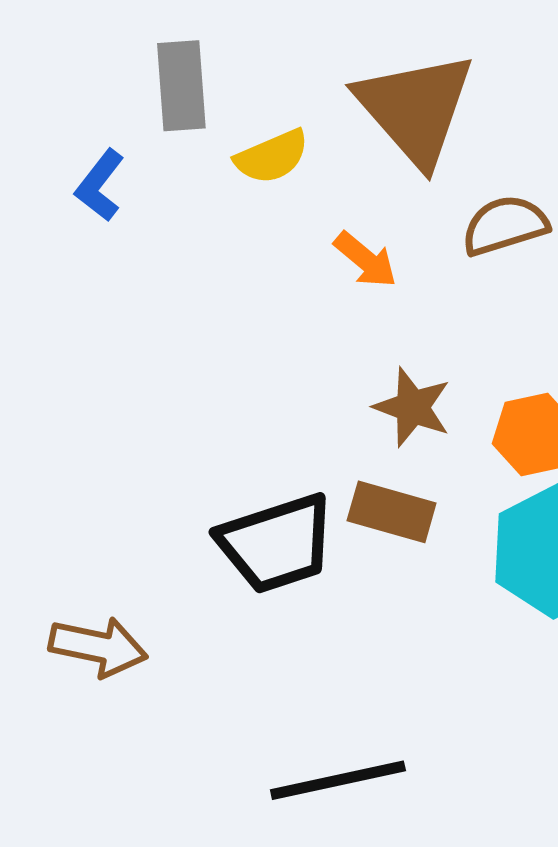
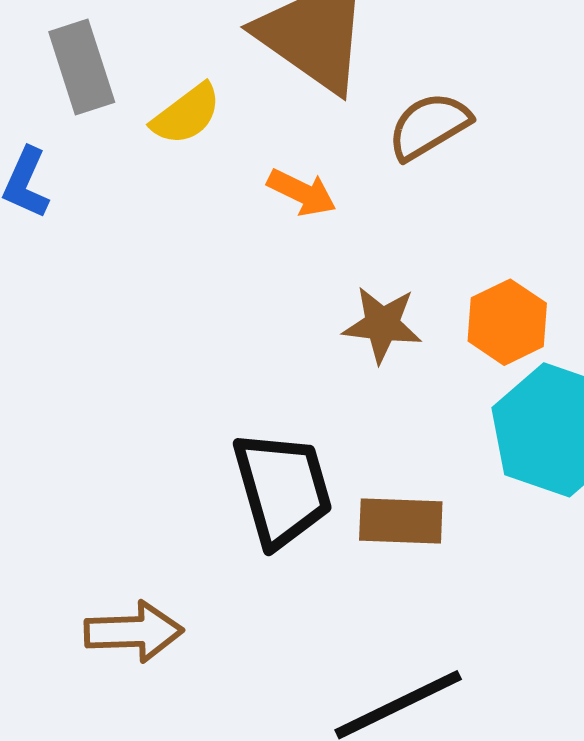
brown rectangle: (392, 512) -> (401, 521), moved
black trapezoid: (277, 543) -> (282, 489), turned -74

